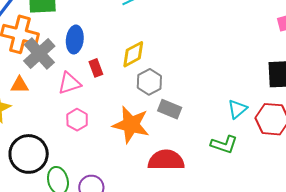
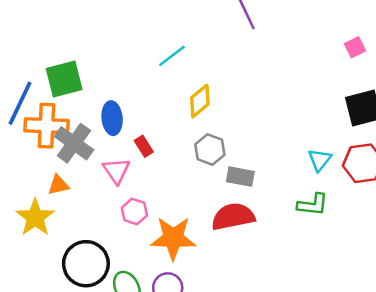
yellow diamond: (133, 54) -> (200, 101), moved
pink triangle: (69, 83) -> (116, 171), turned -35
orange star: (131, 125) -> (173, 238), moved
red semicircle: (166, 160) -> (233, 217), moved

